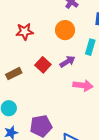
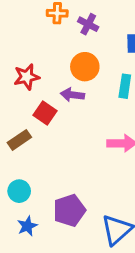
purple arrow: (67, 62) -> (72, 95), moved, turned -133
red square: (43, 65) -> (45, 113), moved

